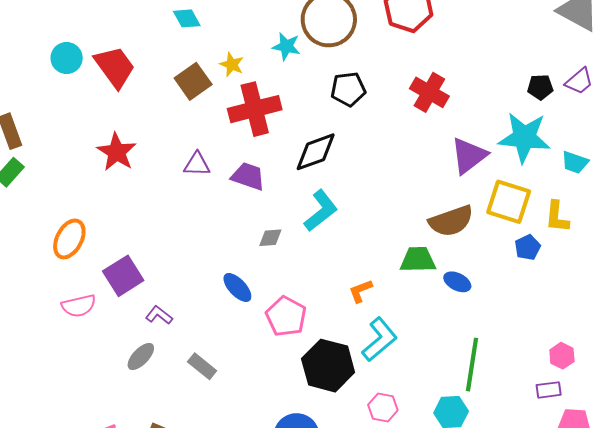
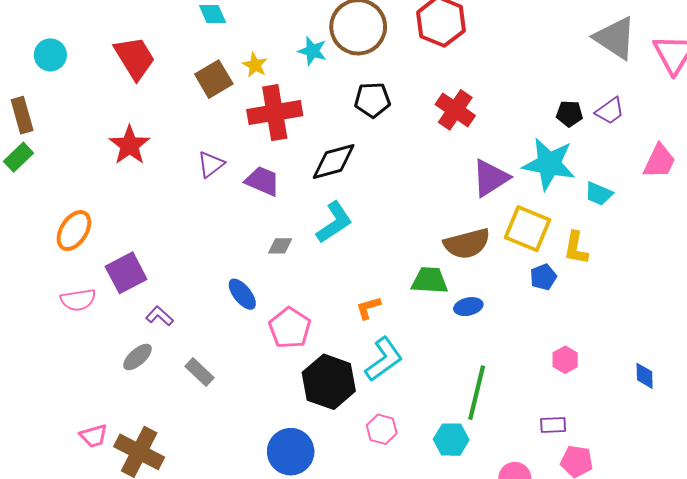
cyan circle: (67, 58) -> (50, 55), moved
purple triangle: (197, 164) -> (211, 164), turned -44
blue ellipse: (457, 282) -> (468, 307), turned -44
pink hexagon: (562, 356) -> (565, 360), moved

